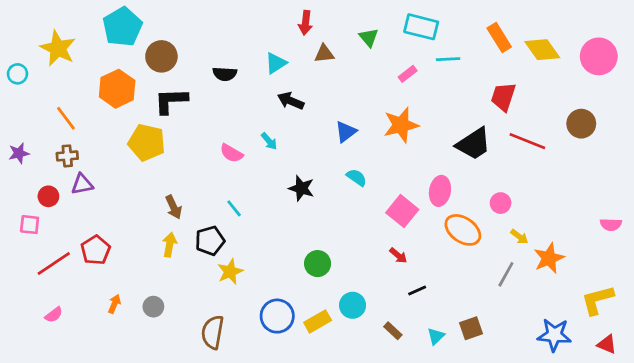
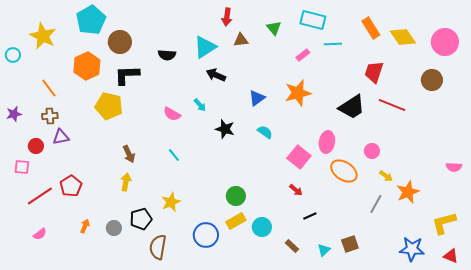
cyan triangle: (276, 63) -> (205, 47), size x1.4
brown circle: (581, 124) -> (432, 80), moved
black star: (301, 188) -> (225, 129), moved
black pentagon: (210, 241) -> (141, 219), moved
yellow rectangle: (318, 321) -> (236, 221), moved

